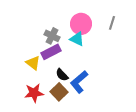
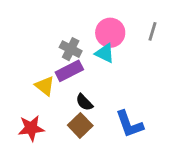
blue L-shape: (79, 82) -> (129, 124), moved, turned -70
red star: (34, 93) -> (31, 128), moved

